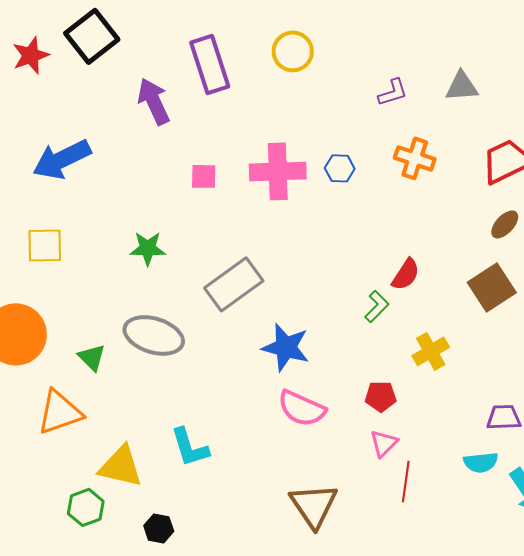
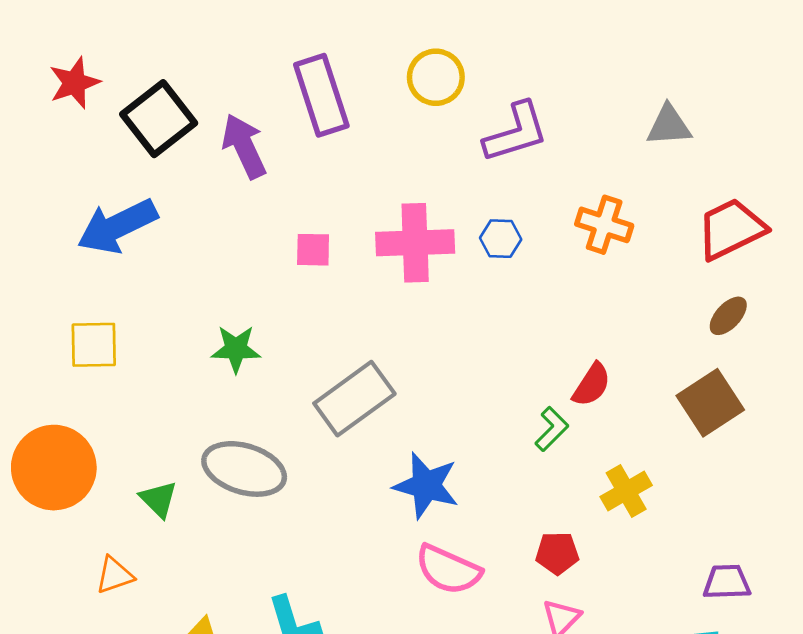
black square: (92, 36) -> (159, 119), moved
purple L-shape: (393, 92) -> (516, 132), moved, size x1.6
orange triangle: (60, 412) -> (114, 575), size x0.6

